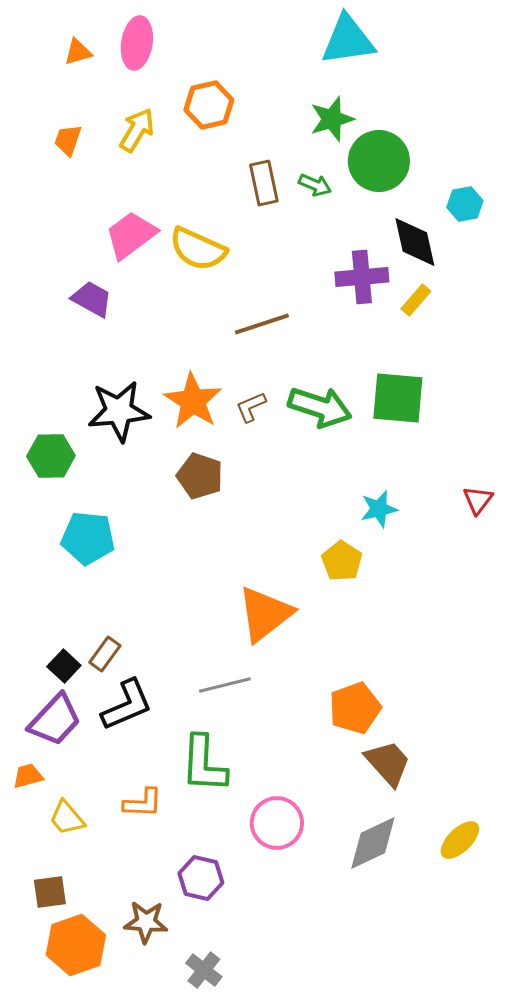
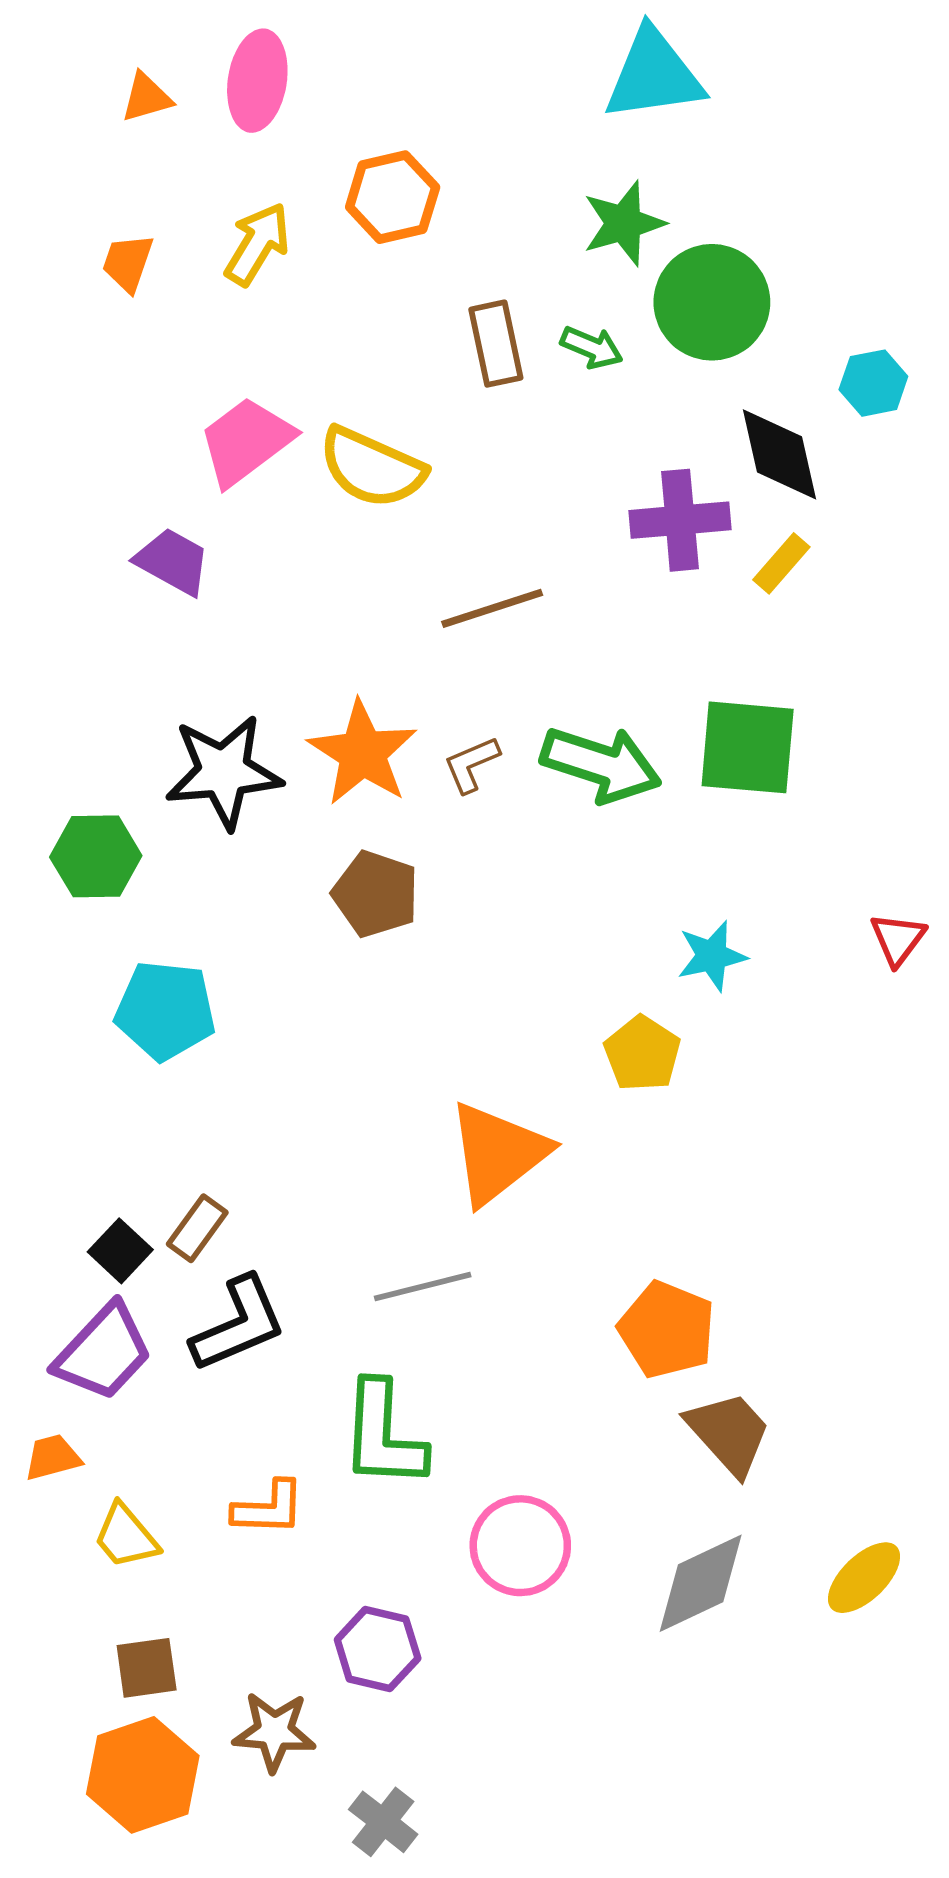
orange pentagon: (355, 708) -> (667, 1330), turned -30
brown square: (50, 892) -> (147, 1668), moved

